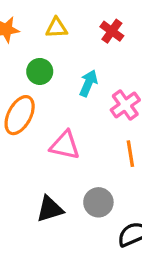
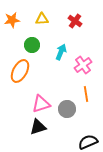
pink triangle: (65, 145) -> (41, 104), moved, turned -30
gray circle: (98, 202) -> (67, 109), moved

